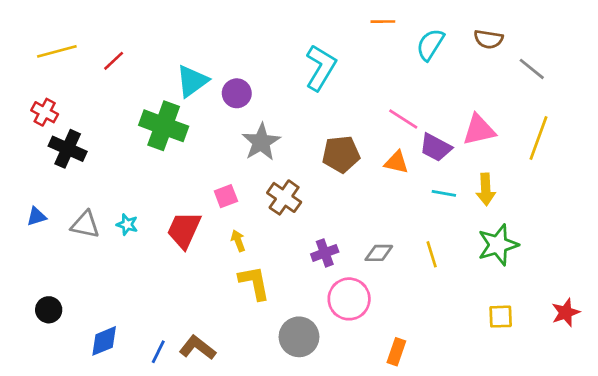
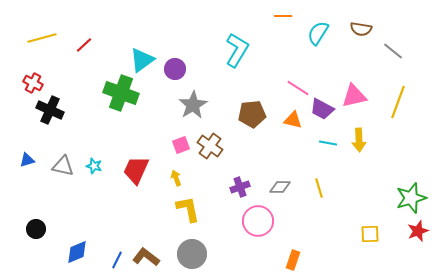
pink square: (226, 196) -> (181, 145), moved
green star: (498, 245) -> (411, 198), moved
gray circle: (299, 337) -> (192, 254), moved

